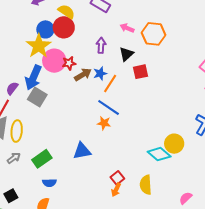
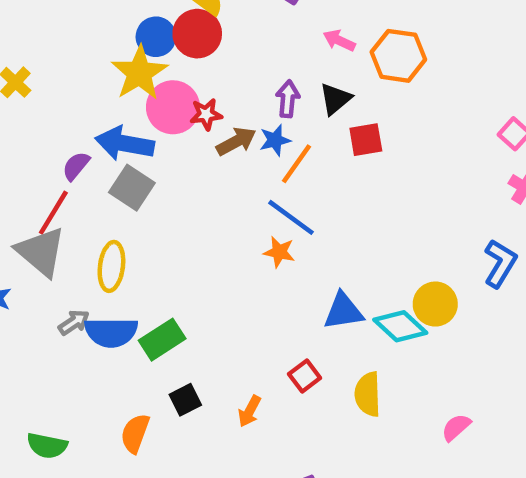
purple arrow: (101, 45) -> (288, 99), moved
blue arrow: (33, 77) -> (125, 143), turned 75
yellow ellipse: (17, 131) -> (111, 266), moved
blue triangle: (82, 151) -> (343, 311), moved
green rectangle: (42, 159) -> (162, 340), moved
blue semicircle: (49, 183) -> (111, 332), moved, size x1.6
orange arrow: (116, 190) -> (250, 411), moved
black square: (11, 196) -> (185, 400), moved

